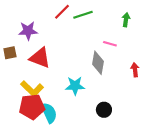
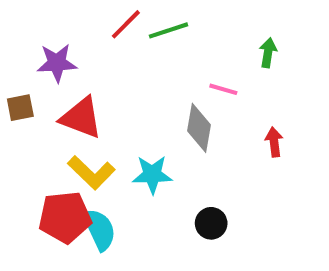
green arrow: (126, 20) -> (268, 53), moved
yellow L-shape: (32, 89) -> (91, 173), moved

